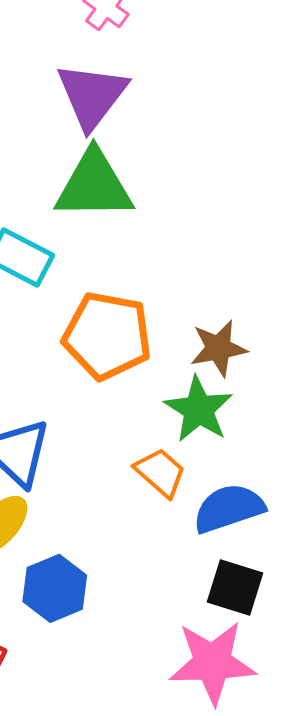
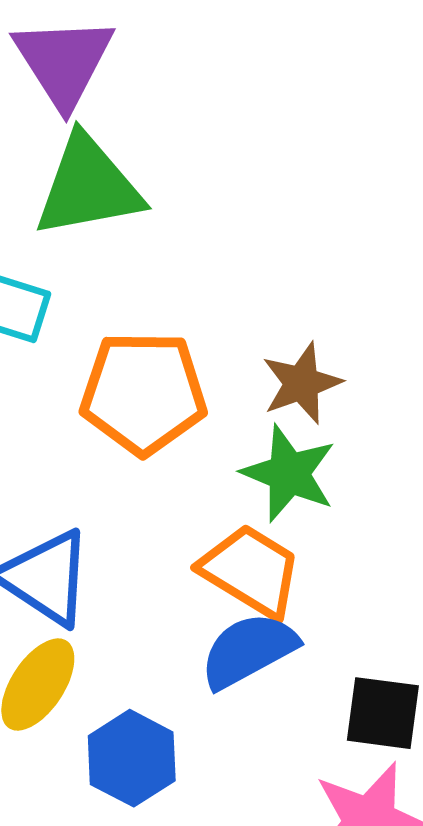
orange trapezoid: (160, 472) -> (251, 571), size x1.4
blue semicircle: (229, 508) -> (249, 650), moved

